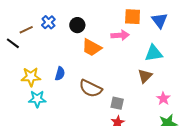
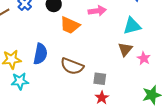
blue semicircle: (60, 74) -> (40, 54), size x1.5
pink star: (163, 99) -> (144, 58), moved

